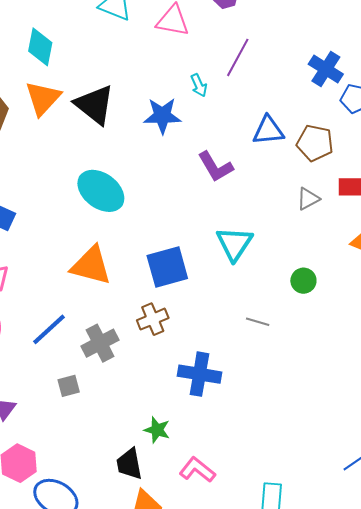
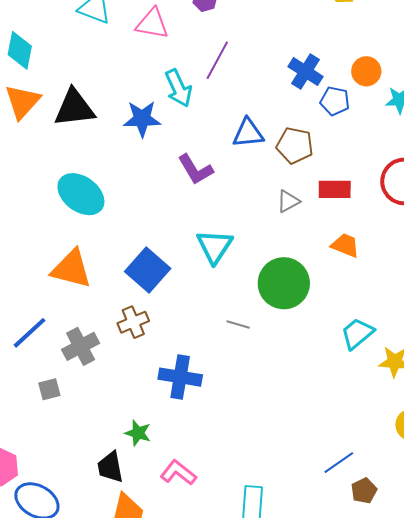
cyan arrow: (199, 85) -> (178, 88), size x1.6
black triangle: (95, 105) -> (74, 108), turned -45
blue square: (167, 267) -> (148, 270), turned -33
green circle: (303, 281) -> (284, 283), size x2.0

